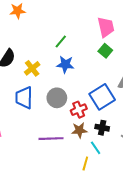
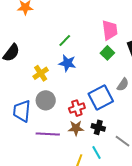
yellow cross: (32, 68) -> (41, 73), moved
blue trapezoid: (24, 98) -> (22, 111), moved
gray circle: (57, 98) -> (46, 100), moved
cyan line: (96, 148) -> (97, 152), moved

